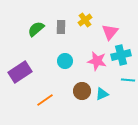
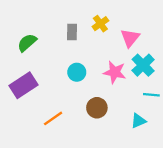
green semicircle: (36, 29) -> (27, 43), moved
cyan cross: (121, 55) -> (143, 65), turned -30
cyan triangle: (102, 94) -> (138, 121), moved

